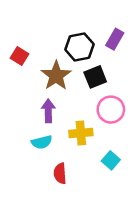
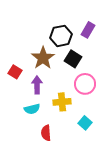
red square: (20, 56) -> (15, 72), moved
black square: (95, 77) -> (73, 59), turned -36

